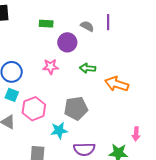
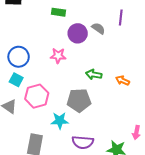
gray semicircle: (87, 26) -> (98, 28), moved
green arrow: (88, 68) -> (94, 74), moved
orange arrow: (117, 84) -> (122, 80), size x0.6

